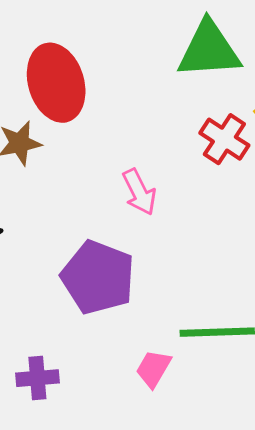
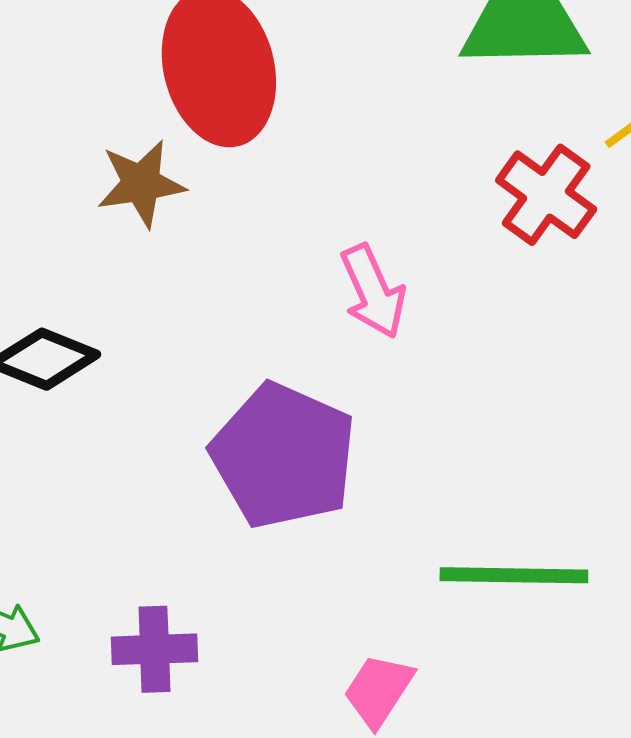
pink trapezoid: (153, 369) -> (379, 690), moved

